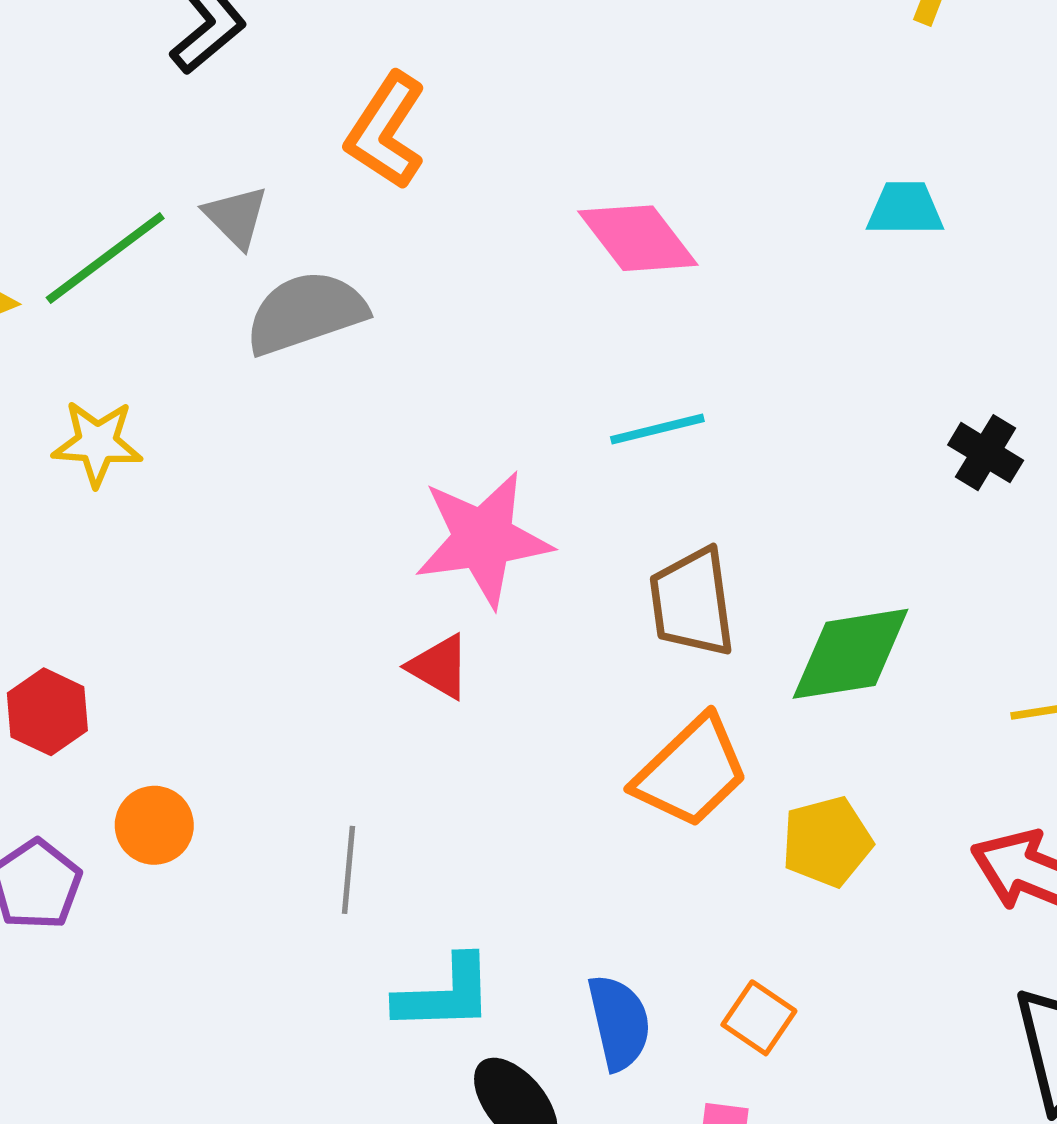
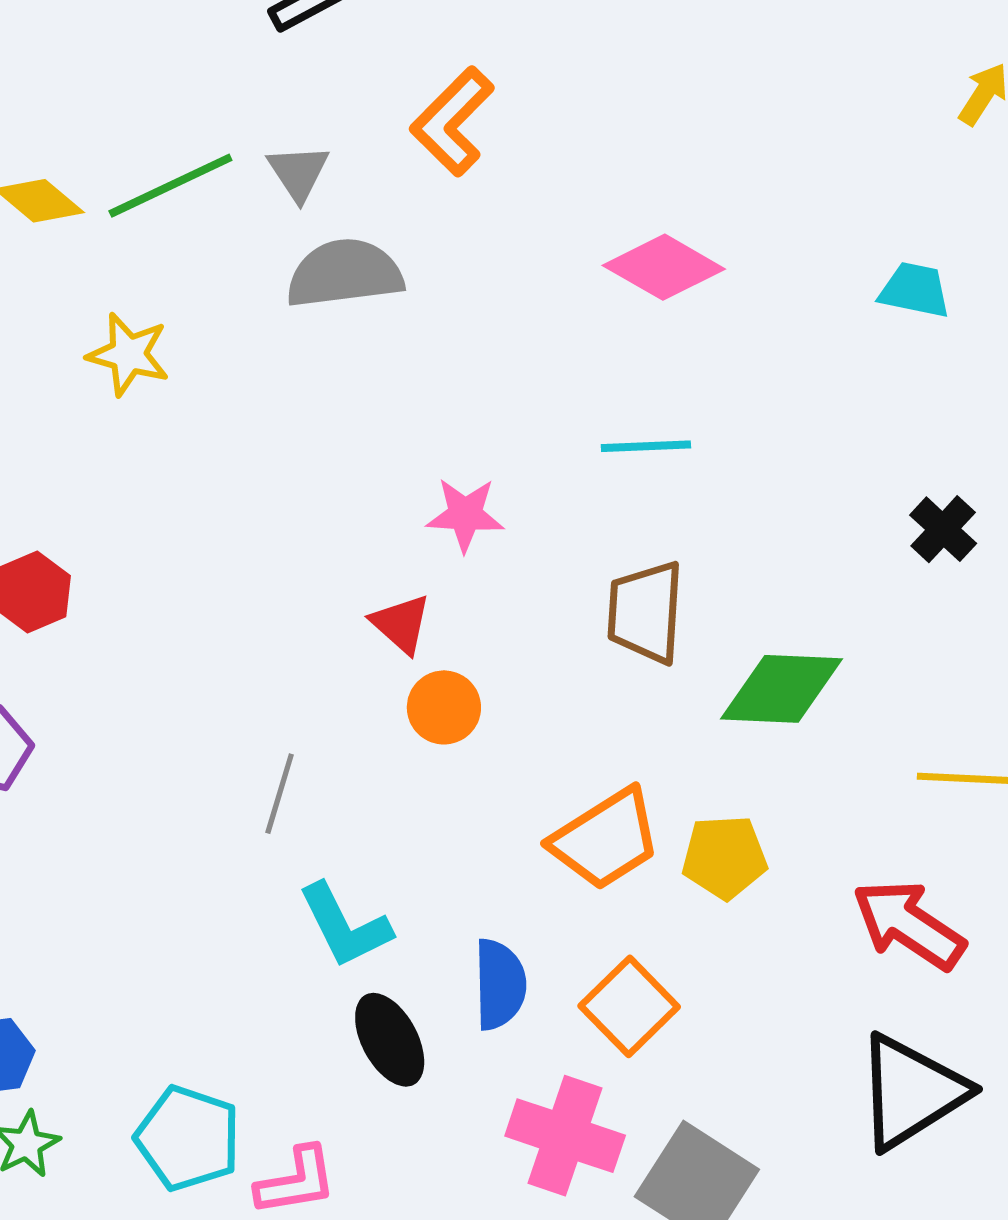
pink diamond: (638, 238) -> (664, 267), turned -34
pink star: (483, 539) -> (465, 515), size x0.6
orange trapezoid: (691, 772) -> (606, 839), moved
orange circle: (154, 825) -> (444, 707), moved
cyan L-shape: (445, 994) -> (345, 926), turned 54
orange square: (759, 1018) -> (629, 1006), size x1.4

